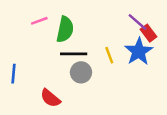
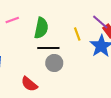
pink line: (39, 21) -> (12, 20), moved
yellow line: (109, 55) -> (77, 34), moved

